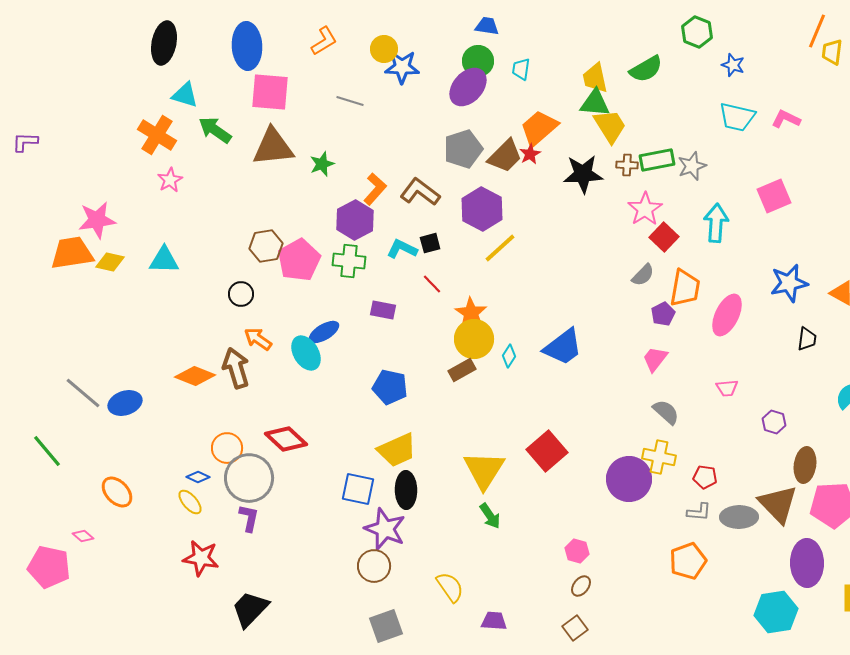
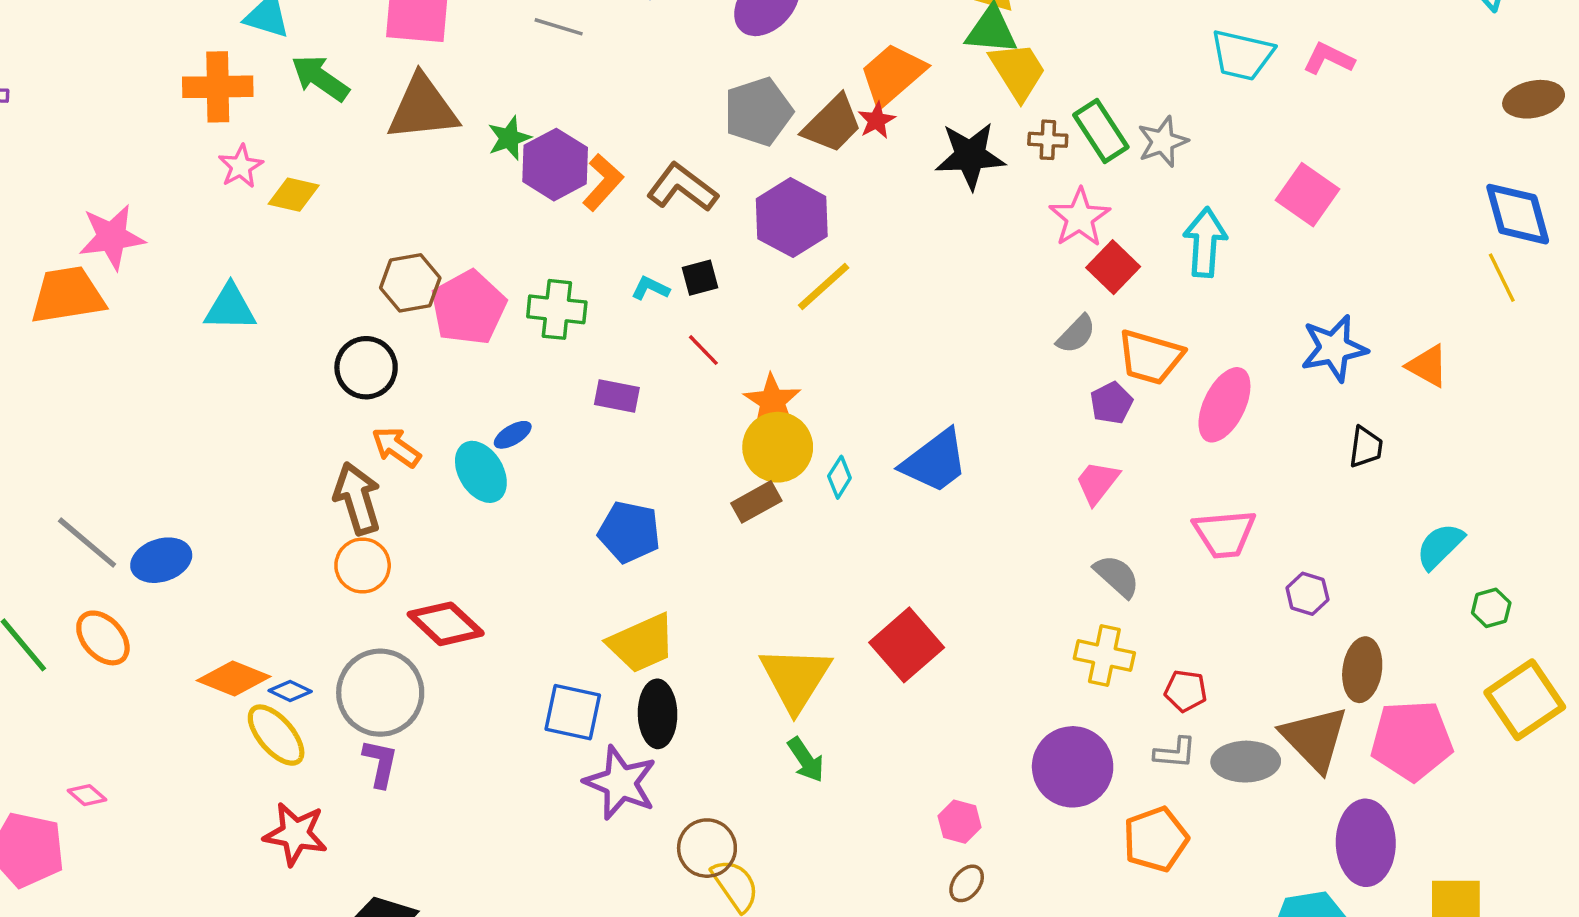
orange cross: (157, 135) -> (218, 87), turned -33
green rectangle: (657, 160) -> (1101, 131), turned 68
pink square: (774, 196) -> (1307, 195), turned -32
purple hexagon: (355, 220) -> (555, 165), moved
cyan L-shape: (402, 249) -> (650, 288), size x0.7
yellow diamond: (110, 262) -> (294, 195), moved
orange trapezoid: (685, 288) -> (1150, 357), turned 96
black circle: (241, 294) -> (366, 368), size x1.4
blue ellipse: (324, 332) -> (513, 435), size x0.7
orange diamond: (195, 376) -> (234, 679), moved
pink trapezoid: (727, 388) -> (1224, 534), size x1.6
orange circle: (227, 448) -> (363, 565), moved
purple circle: (629, 479) -> (1073, 767), moved
orange ellipse: (117, 492) -> (103, 638), moved
yellow ellipse: (190, 502) -> (276, 735), size x1.4
brown circle: (374, 566) -> (707, 848), moved

